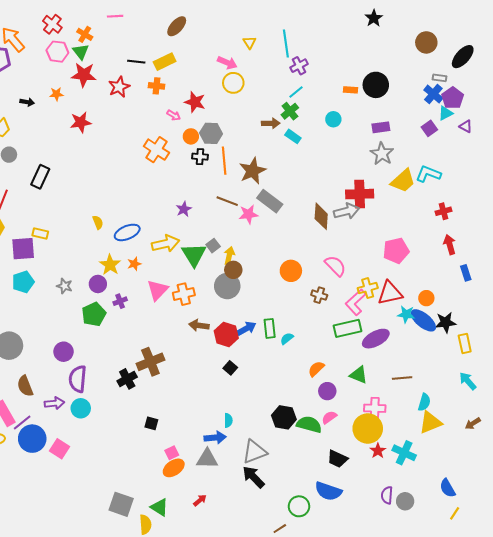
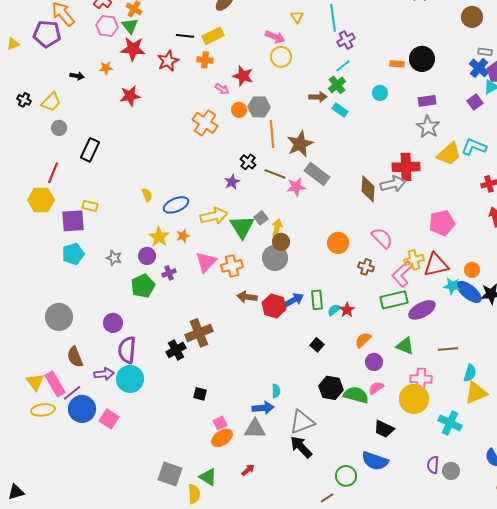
black cross: (200, 157) -> (248, 162), moved, turned 35
black square: (230, 368) -> (317, 345), moved
cyan circle: (81, 408) -> (130, 379), size x1.4
red star: (378, 451) -> (347, 310), moved

